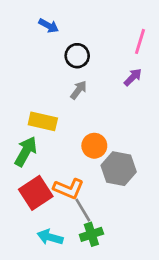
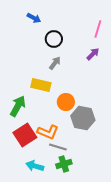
yellow rectangle: (43, 121) -> (41, 85), moved
gray line: (83, 210) -> (58, 147), turned -42

